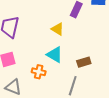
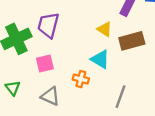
brown rectangle: (84, 62) -> (132, 41), moved, size x1.5

